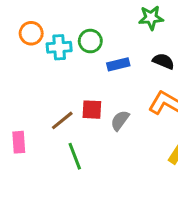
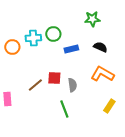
orange circle: (31, 33) -> (12, 47), moved
gray semicircle: (120, 120) -> (72, 85), turned 136
green line: (75, 156) -> (64, 109), moved

